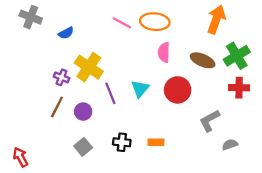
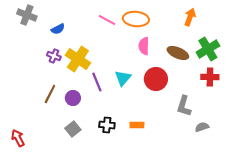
orange arrow: (216, 19) -> (190, 17), size x0.7
purple cross: (61, 77) -> (54, 56), moved
gray L-shape: (209, 121) -> (184, 106), turned -45

